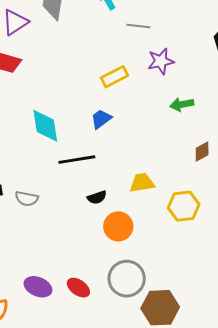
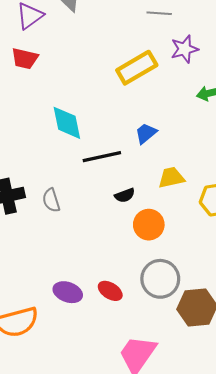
yellow rectangle: (114, 77) -> (137, 68), size x1.4
blue trapezoid: (101, 119) -> (146, 133), moved
gray semicircle: (27, 199) -> (51, 200), turned 65

